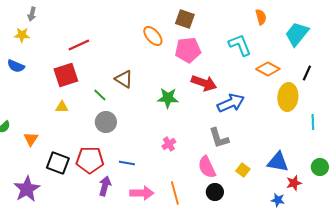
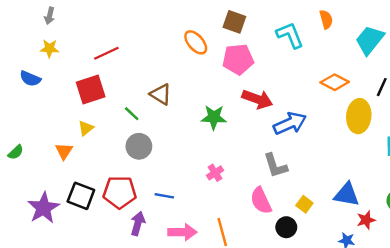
yellow star: (22, 35) -> (50, 48), moved
cyan L-shape: (240, 45) -> (290, 35), moved
yellow triangle: (62, 107) -> (86, 128), turned -40
orange triangle: (31, 139) -> (64, 151), moved
purple star: (27, 189) -> (43, 208), moved
black circle: (215, 192) -> (286, 227), moved

